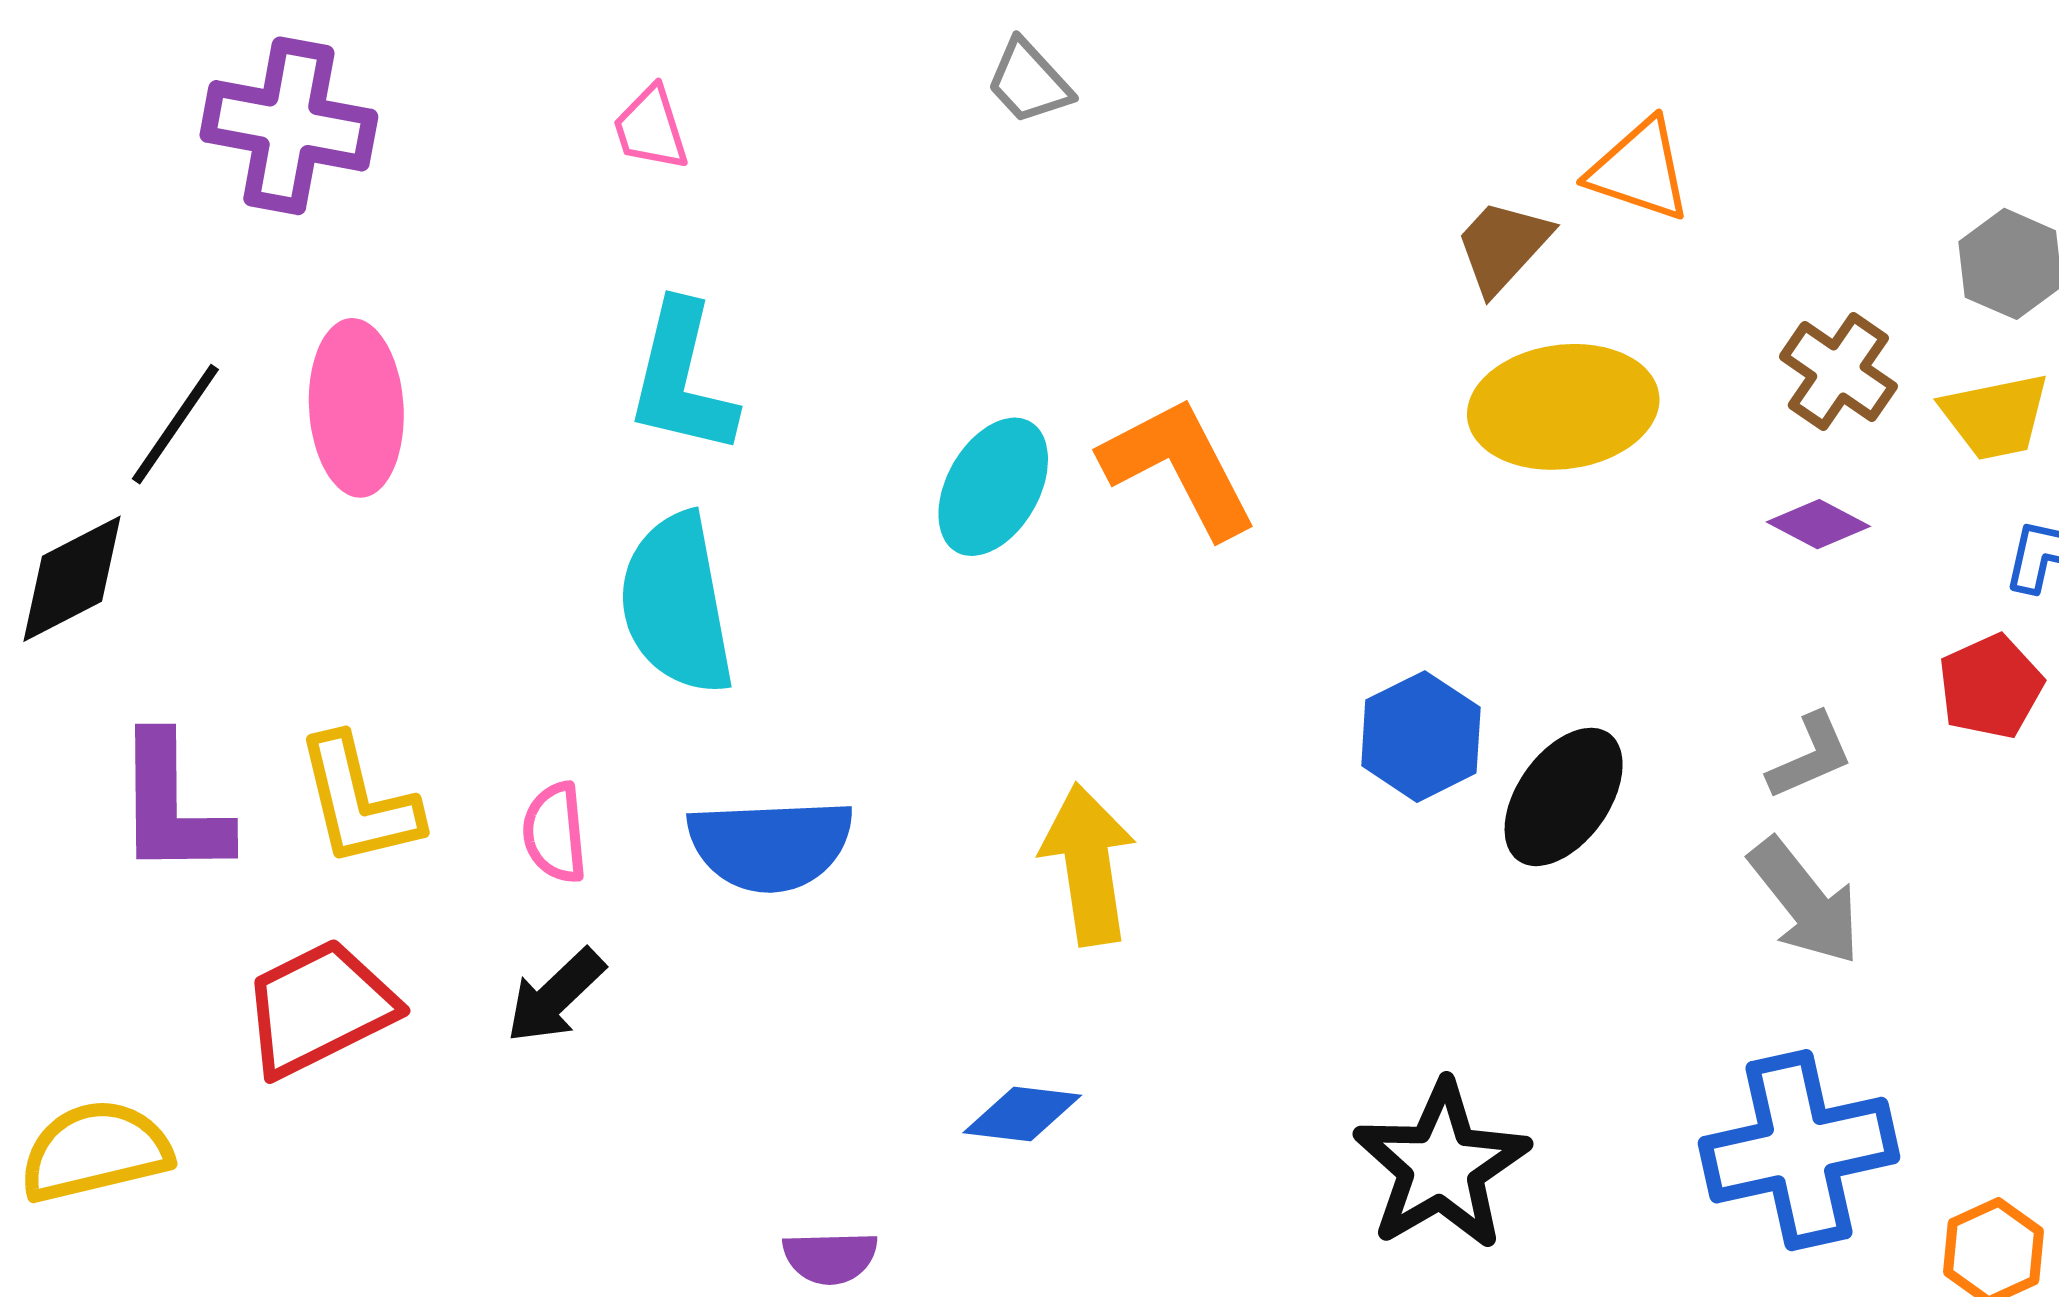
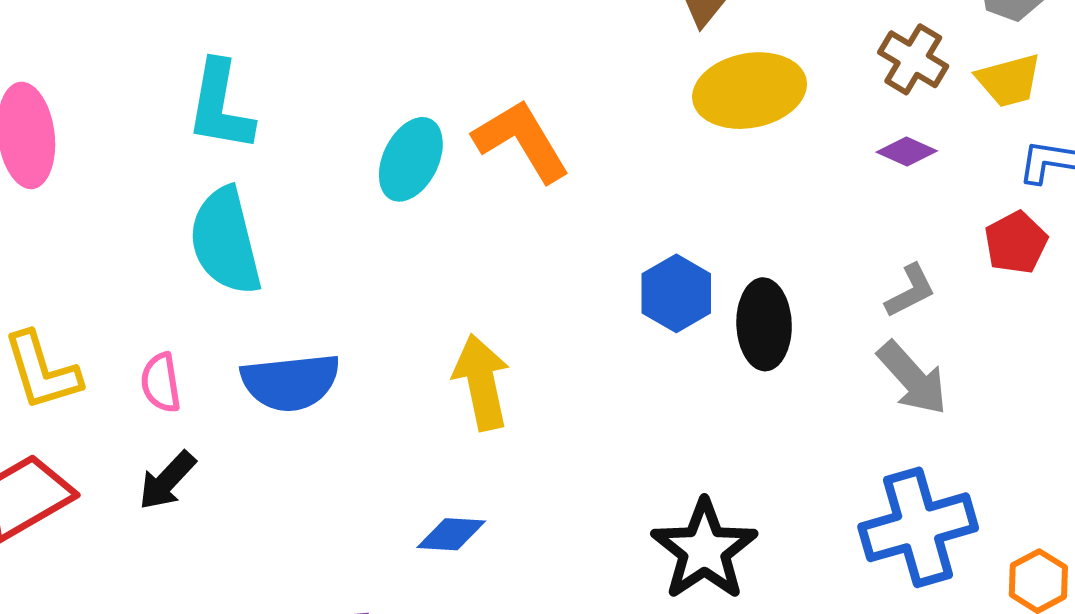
black ellipse: (1564, 797) -> (764, 324), turned -34

